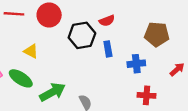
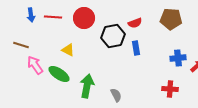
brown pentagon: (157, 34) -> (171, 19), moved
blue cross: (136, 64) -> (178, 58), moved
green arrow: (52, 92) -> (87, 86), turned -50

